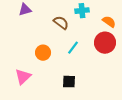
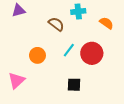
red circle: (105, 43) -> (92, 53), moved
black square: (69, 82) -> (74, 85), moved

